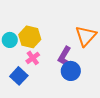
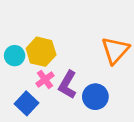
purple L-shape: (65, 57) -> (68, 85), moved

